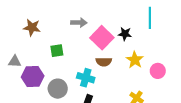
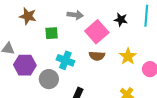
black star: (125, 34) -> (121, 20), moved
green square: (57, 51) -> (52, 33), moved
cyan cross: (86, 78) -> (65, 60), moved

